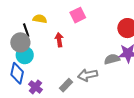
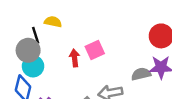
pink square: (78, 15) -> (95, 50), moved
red arrow: (59, 40) -> (75, 58), moved

